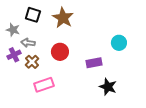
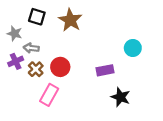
red circle: (60, 52) -> (60, 67), moved
pink rectangle: (44, 85) -> (49, 95), turned -42

